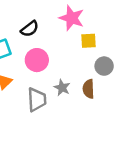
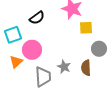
pink circle: (37, 60) -> (32, 50), moved

